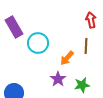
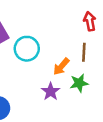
green star: (82, 85) -> (79, 83), moved

